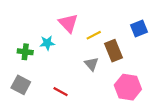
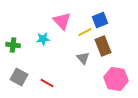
blue square: (139, 29) -> (100, 20), moved
green cross: (25, 52) -> (13, 45), moved
red line: (61, 92) -> (47, 83), moved

